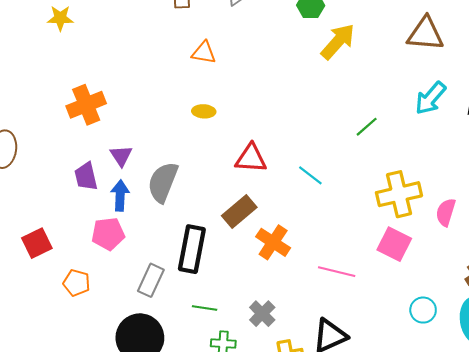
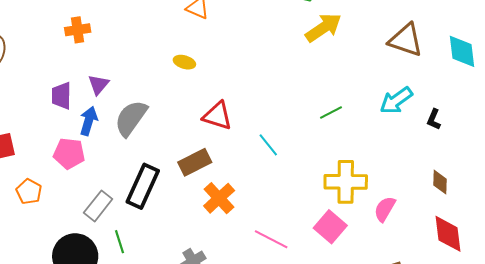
orange cross: (86, 105) -> (78, 30), size x0.7
green line: (205, 308) -> (119, 242), moved, turned 50

